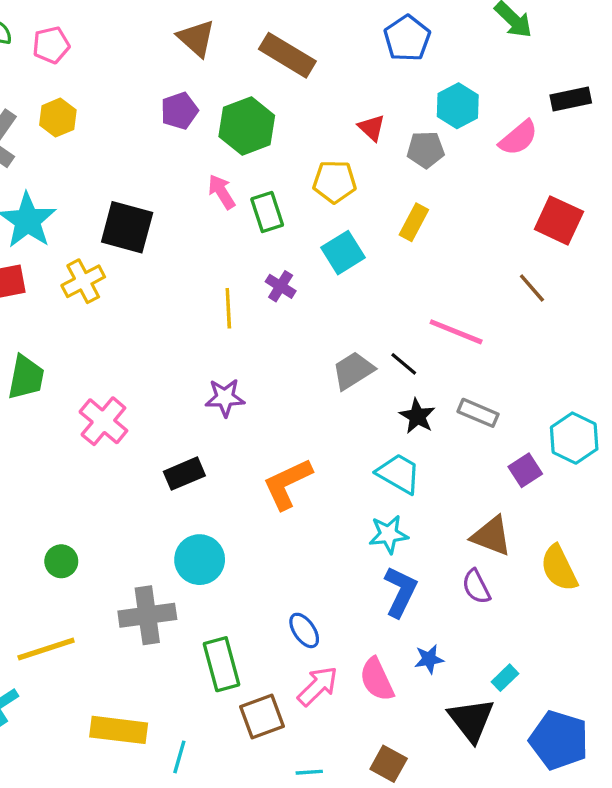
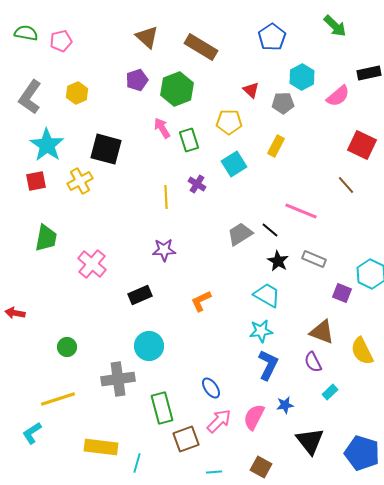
yellow hexagon: (58, 118) -> (77, 93), moved
purple square: (525, 470) -> (342, 293), turned -36
orange L-shape: (287, 484) -> (201, 301), size x0.7
cyan rectangle: (505, 678) -> (330, 392), moved
pink semicircle: (377, 679) -> (254, 417), turned 52

